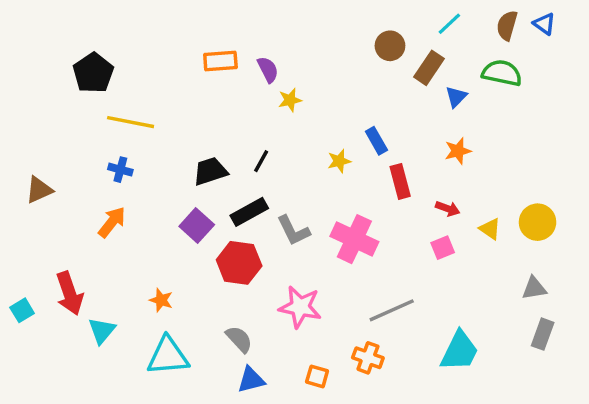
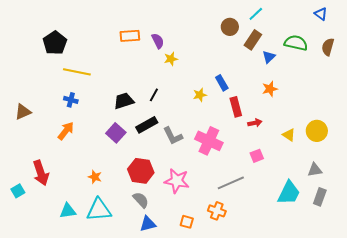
cyan line: (449, 24) -> (256, 14), moved
brown semicircle: (507, 25) -> (328, 47), moved
red arrow: (448, 209) -> (255, 123), moved, turned -32
pink square: (443, 248) -> (257, 156), moved
red hexagon: (239, 263) -> (141, 171), moved
cyan square: (22, 310) -> (18, 191), moved
cyan triangle: (102, 331) -> (68, 211), moved, turned 42
cyan trapezoid: (460, 351) -> (289, 193), moved

